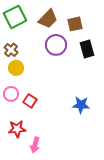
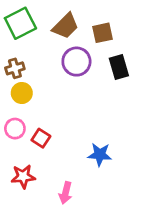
brown cross: (11, 50) -> (15, 68), turned 32
blue star: (81, 105) -> (100, 155), moved
pink arrow: (35, 145) -> (66, 193), moved

